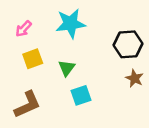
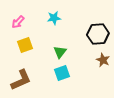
cyan star: (71, 24) -> (54, 18), size x0.6
green triangle: (67, 68) -> (60, 52), moved

